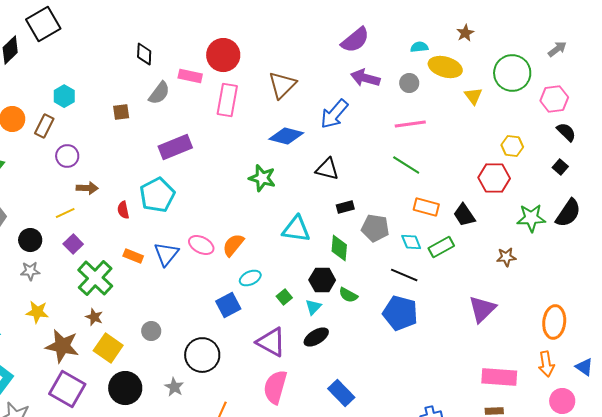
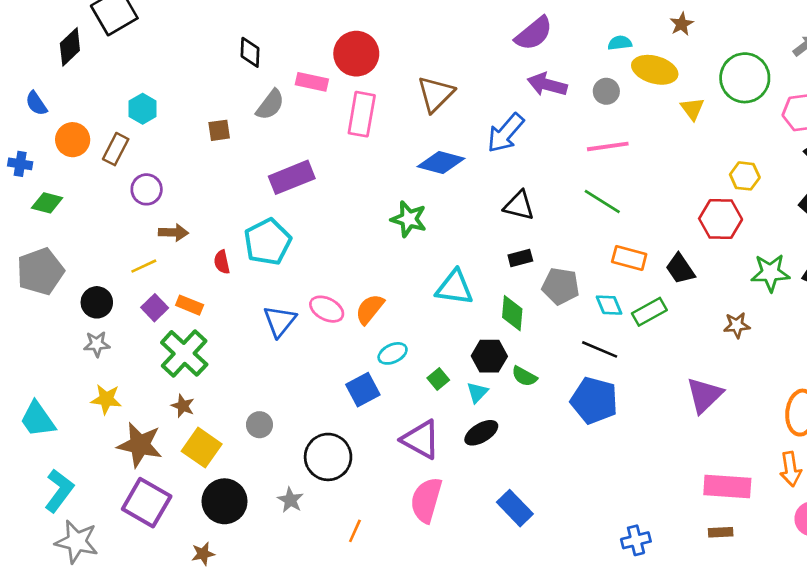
black triangle: (327, 169) -> (519, 206), moved
orange rectangle: (133, 256) -> (190, 305), moved

